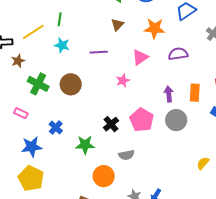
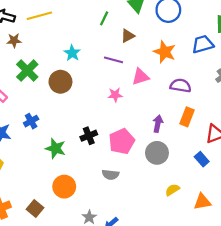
green line: (60, 19) -> (104, 18), moved
cyan star: (62, 45) -> (72, 53), moved
purple line: (99, 52) -> (114, 60), moved
orange rectangle: (195, 93) -> (187, 117), moved
gray semicircle: (126, 155) -> (110, 175), moved
yellow semicircle: (203, 163) -> (172, 190), moved

